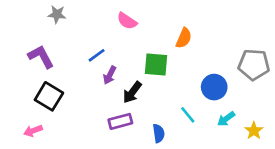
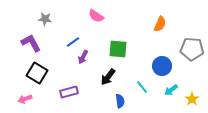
gray star: (57, 14) -> (45, 19), moved
orange semicircle: (184, 38) -> (160, 24), moved
black arrow: (132, 92) -> (108, 77), moved
purple rectangle: (120, 121) -> (69, 92), moved

